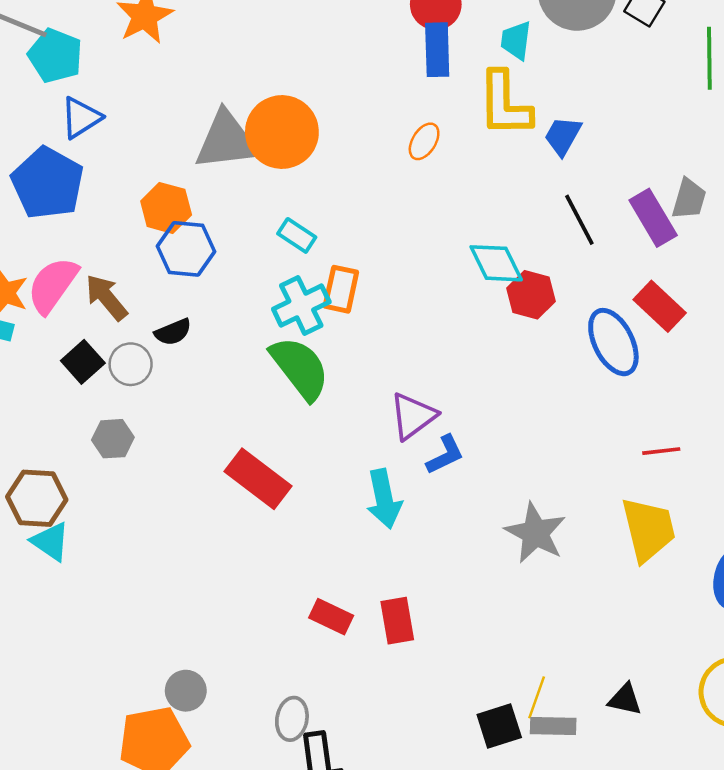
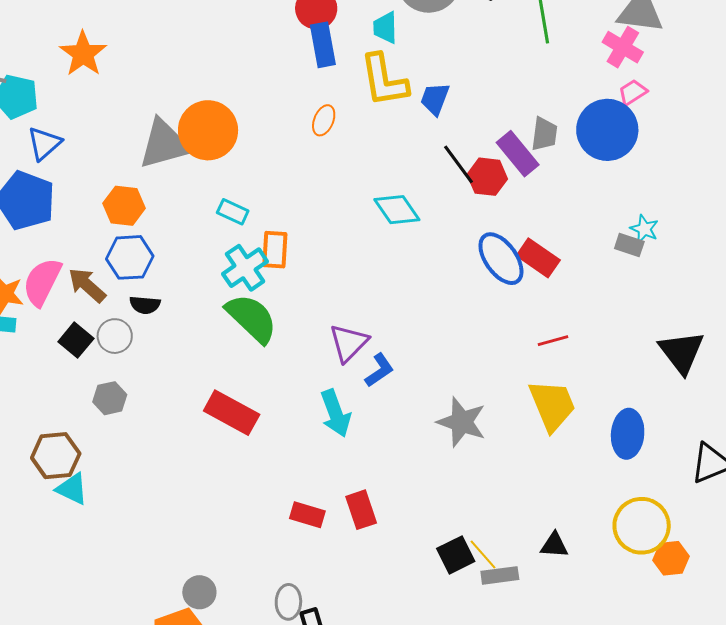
blue hexagon: (186, 249) -> (130, 257), moved
red hexagon: (531, 295) -> (487, 177), moved
red rectangle: (660, 306) -> (538, 258), moved
black semicircle: (173, 332) -> (145, 305), turned 36
yellow line: (537, 697) -> (483, 554), turned -52
black square: (499, 726) -> (456, 555), moved

